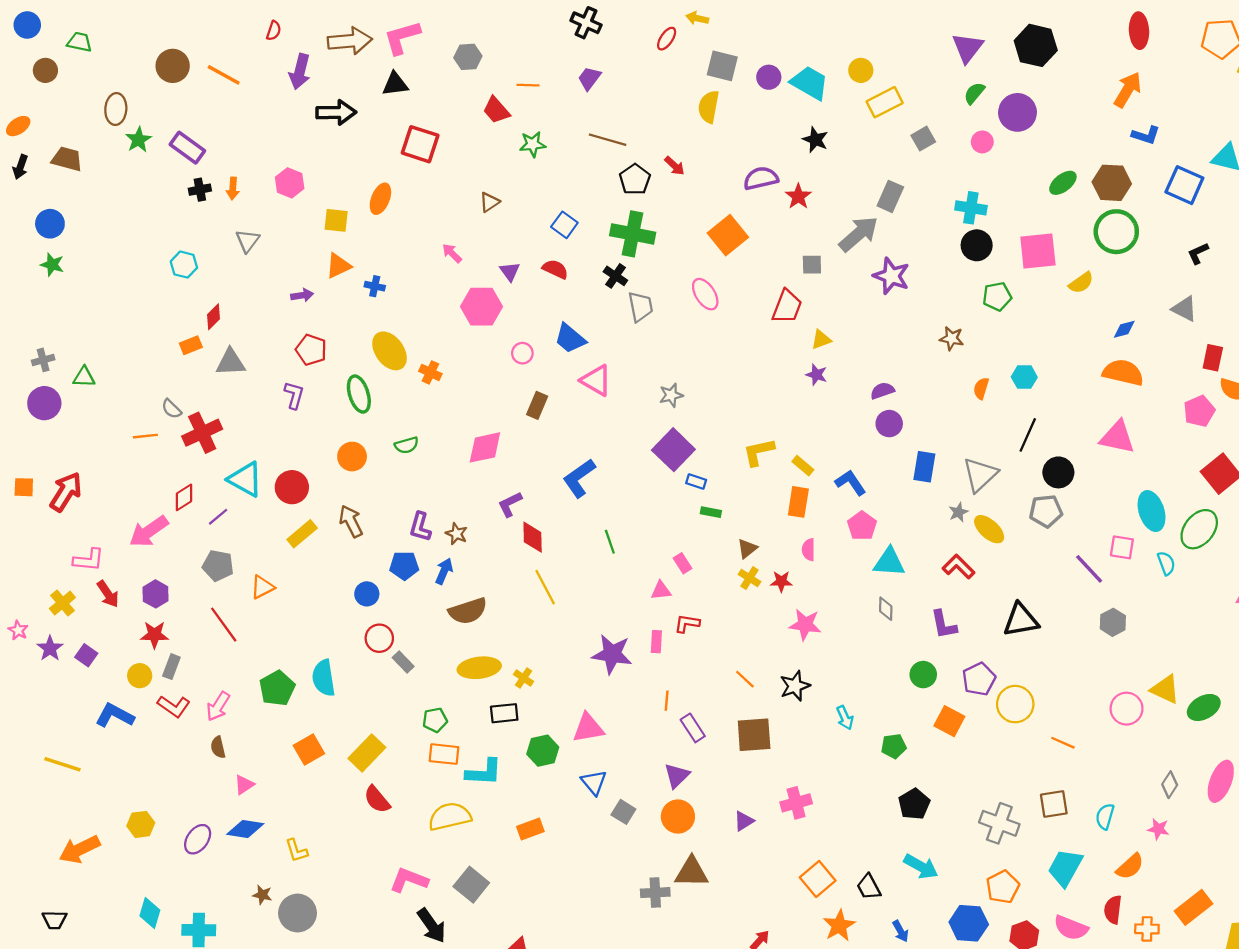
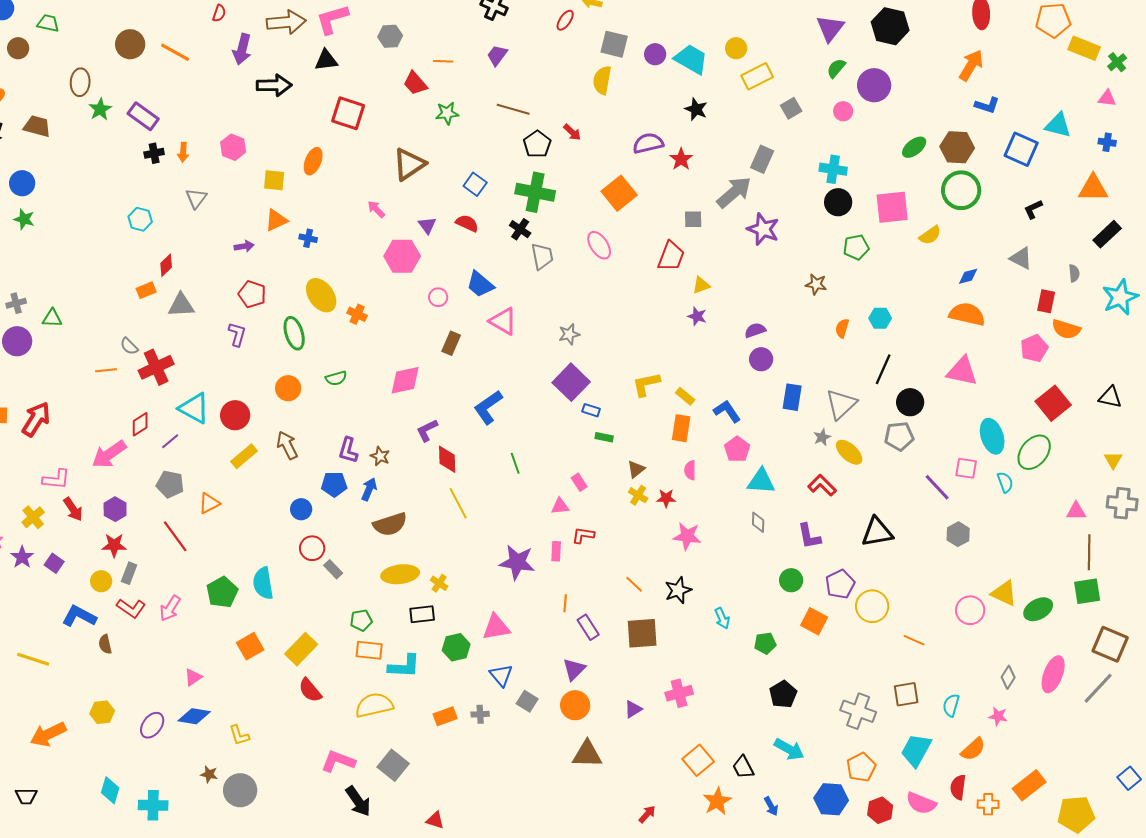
brown triangle: (489, 202) -> (409, 164), size x1.8
brown semicircle: (218, 747) -> (105, 644), moved
gray cross: (655, 893) -> (480, 714), moved, size x0.7

